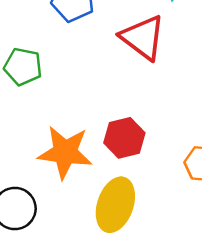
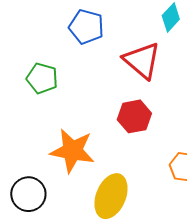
red hexagon: (124, 138) -> (134, 116), moved

